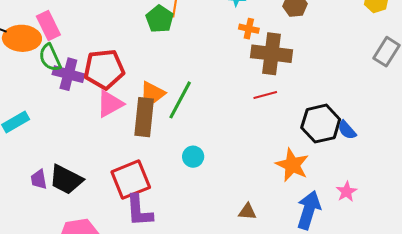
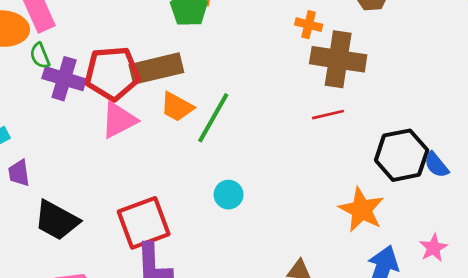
green semicircle: (50, 58) -> (40, 56), size x0.7
brown rectangle: (144, 117) -> (156, 69), moved, turned 69
purple trapezoid: (39, 179) -> (19, 173), moved

